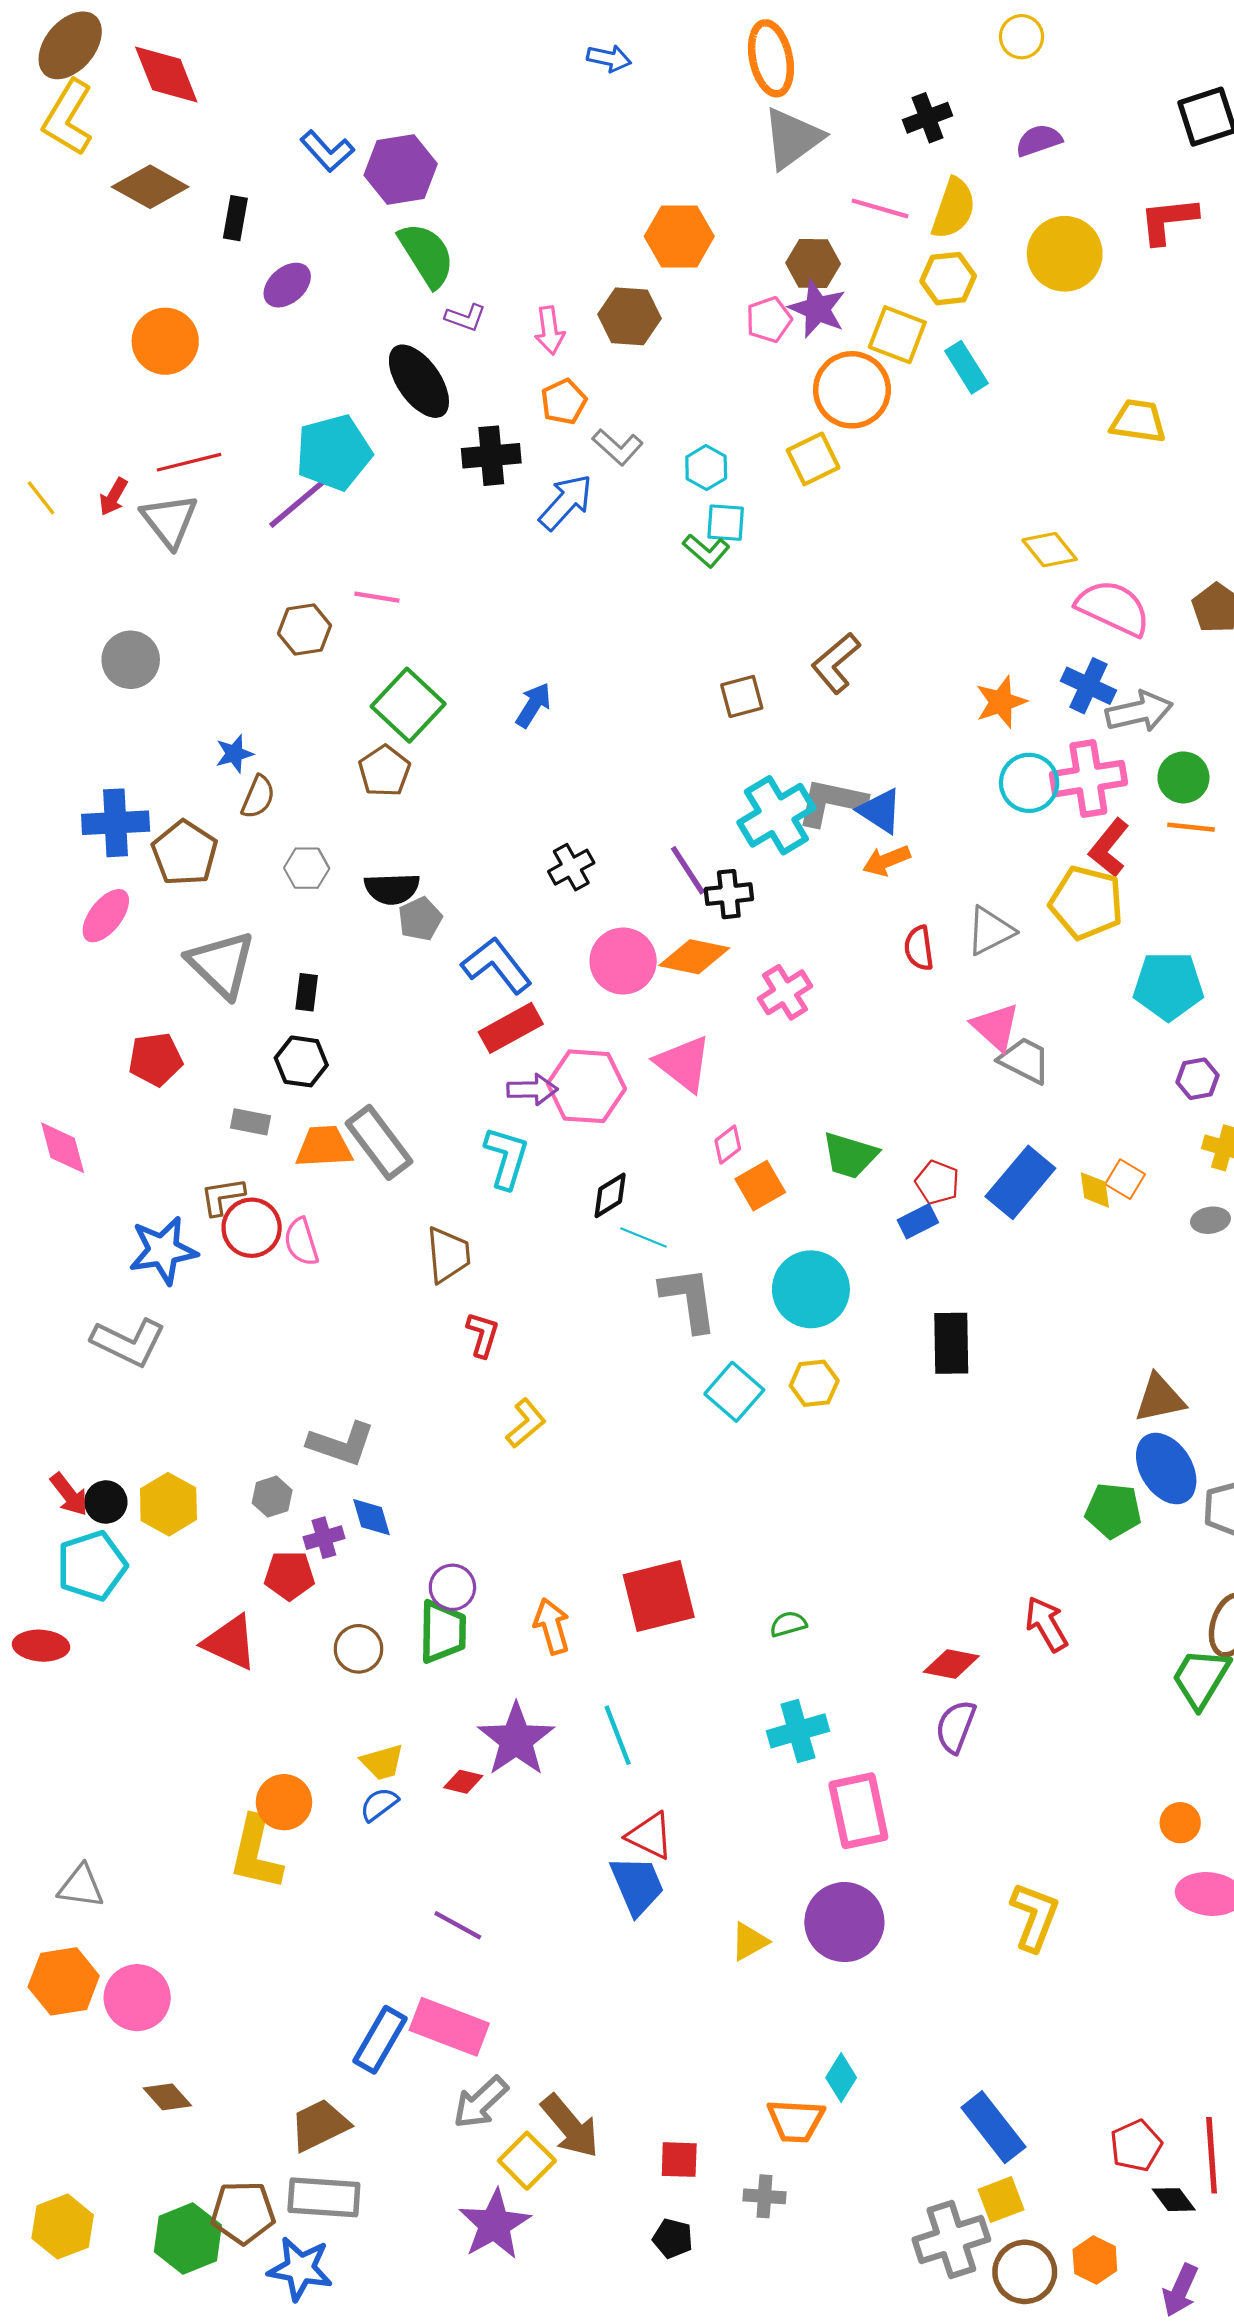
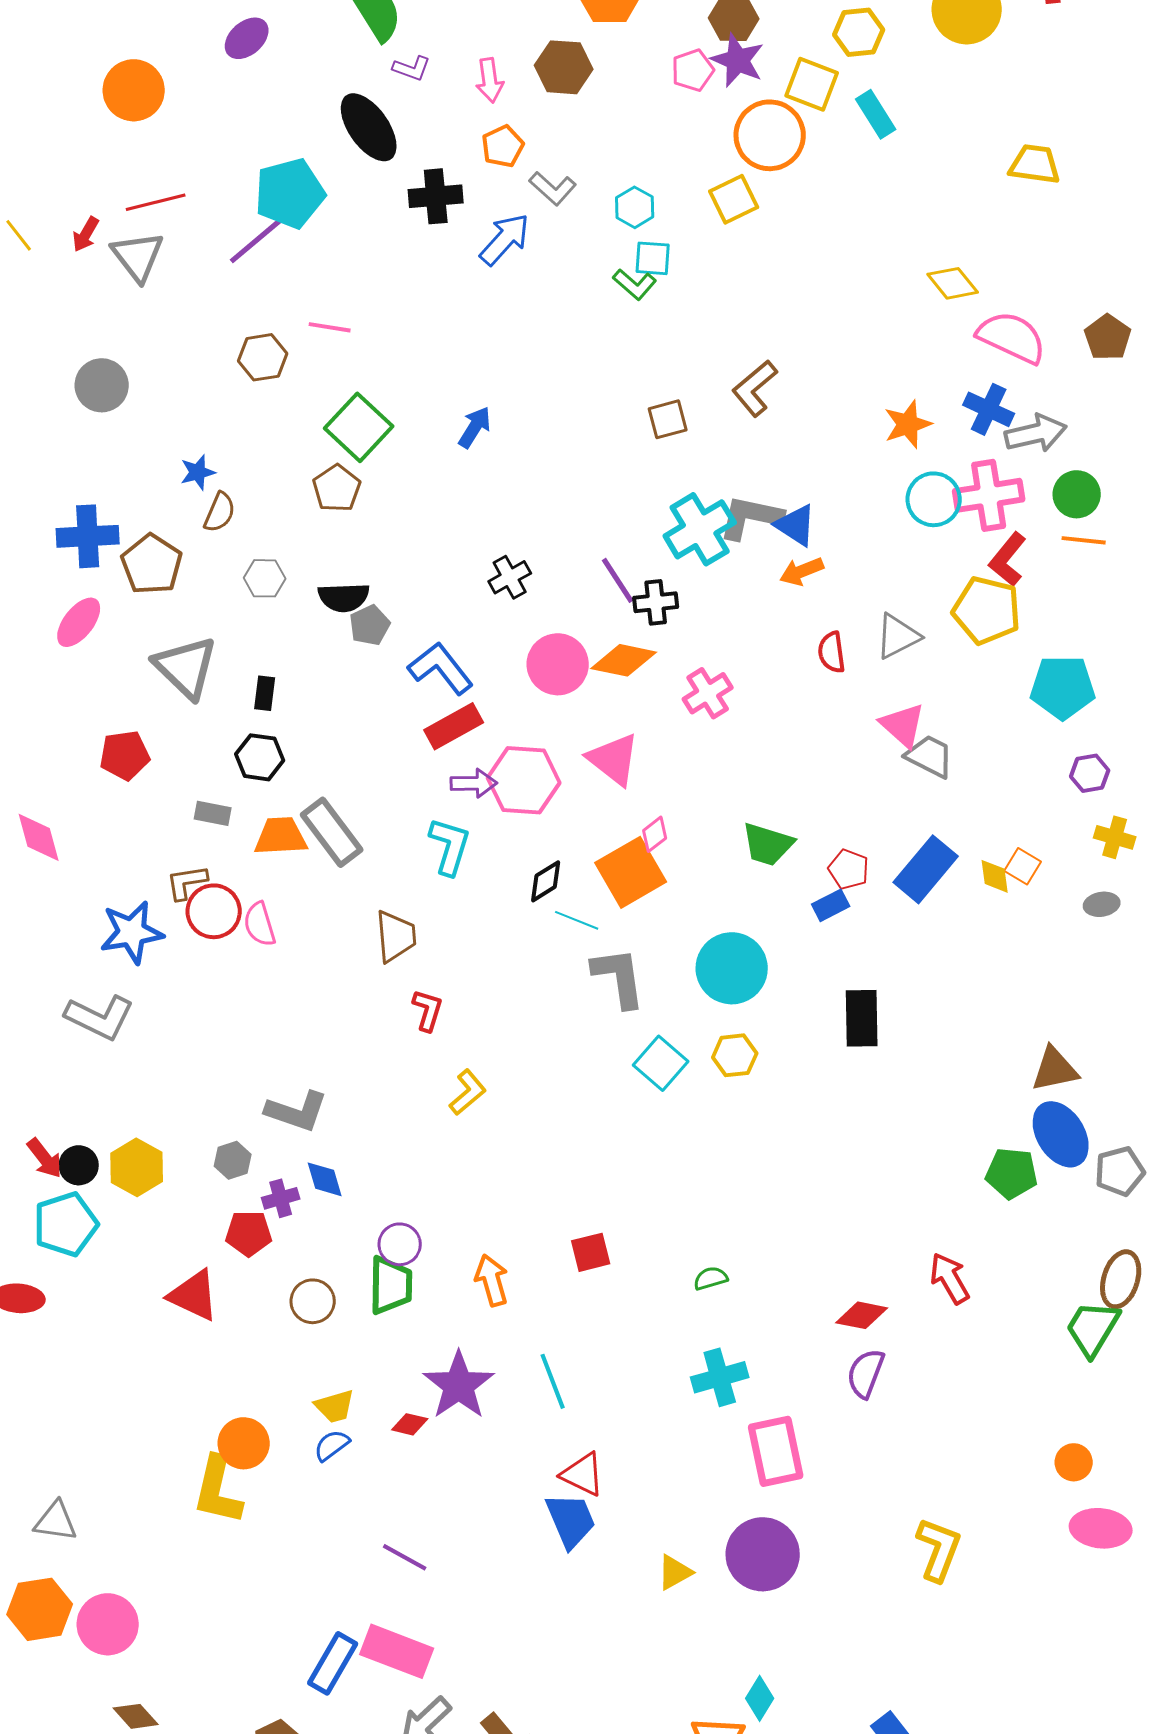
orange square: (760, 1186) -> (631, 872), moved, size x1.5
red square: (659, 1596) -> (591, 1252), size x0.6

